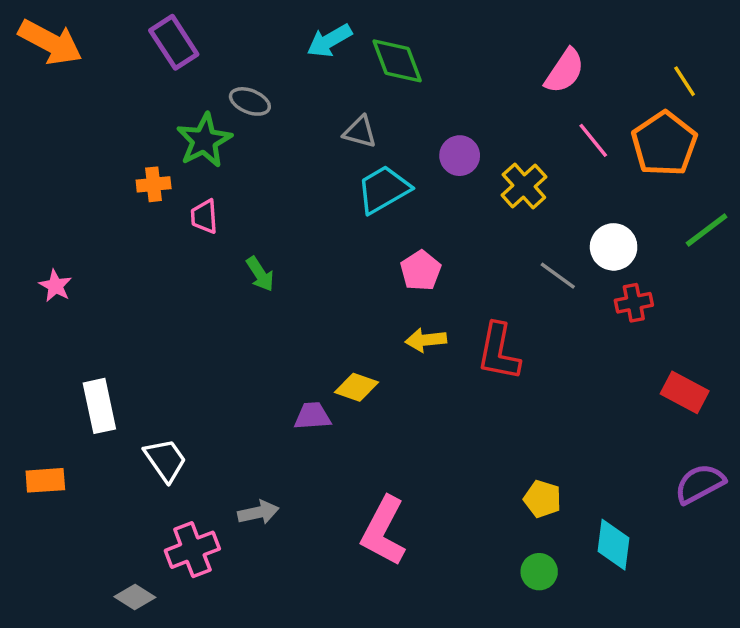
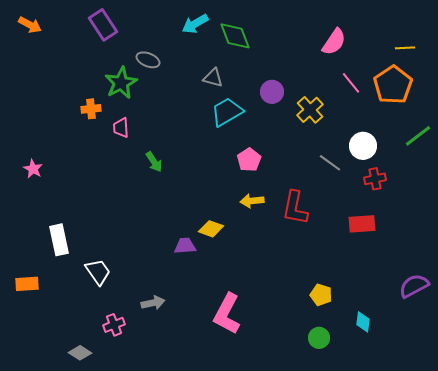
orange arrow: (50, 42) -> (30, 25), size x0.6
yellow line: (685, 81) -> (405, 48), turned -60
red rectangle: (685, 392) -> (362, 224), moved, turned -32
cyan diamond: (614, 545) -> (363, 322), size x0.7
pink cross: (192, 550) -> (114, 325), size x0.7

